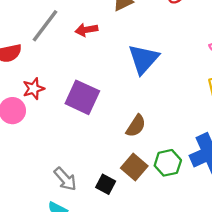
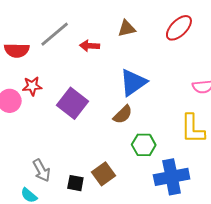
brown semicircle: (136, 126) -> (123, 115), moved
green hexagon: (168, 163) -> (144, 145), moved
black square: (106, 184) -> (75, 183), turned -30

